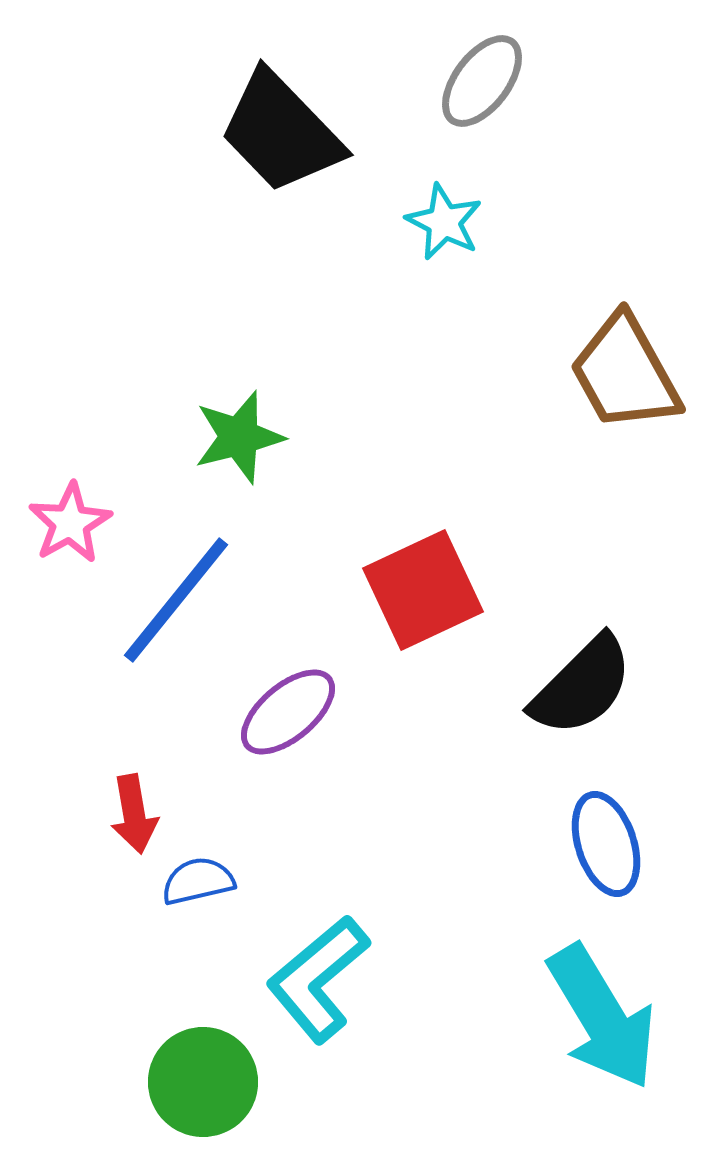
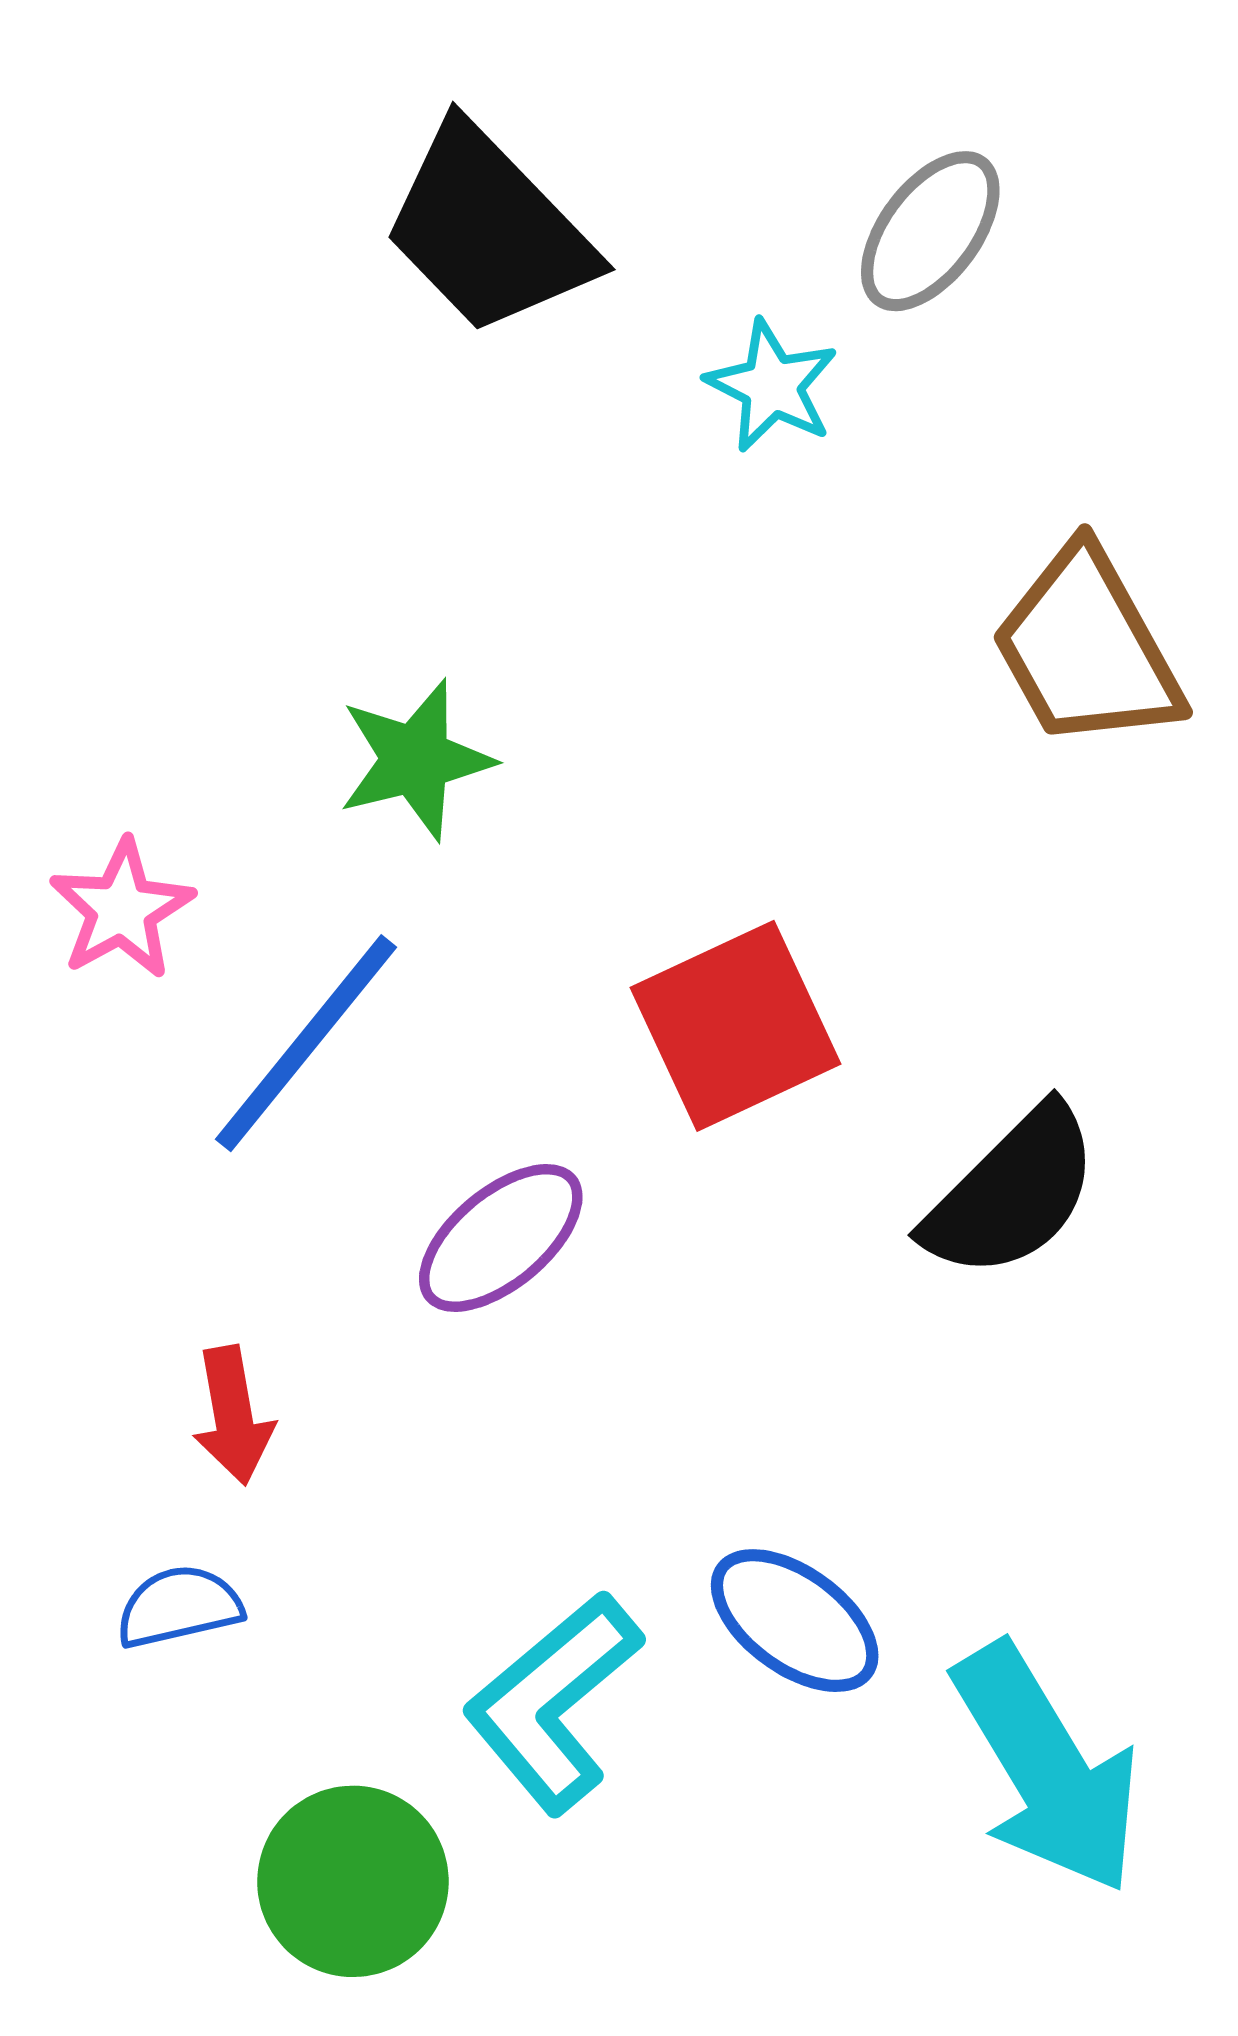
gray ellipse: (482, 81) -> (930, 231), moved
blue ellipse: (606, 844) -> (795, 1621), moved, turned -36
blue semicircle: (198, 881) -> (179, 1607), moved

